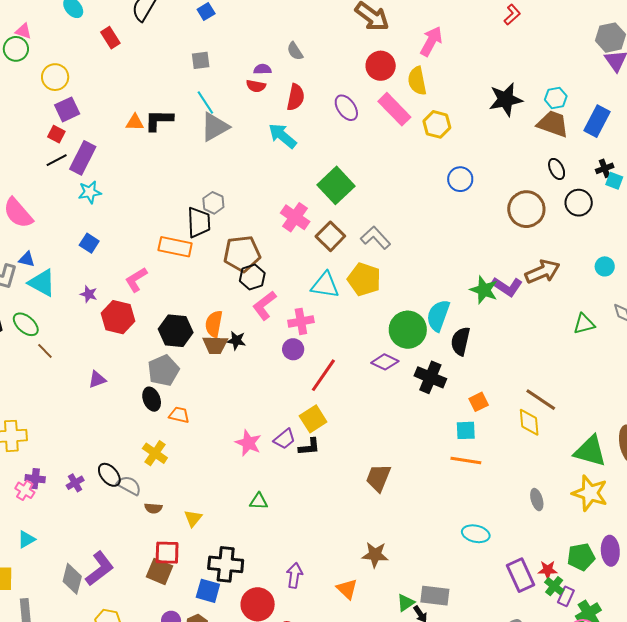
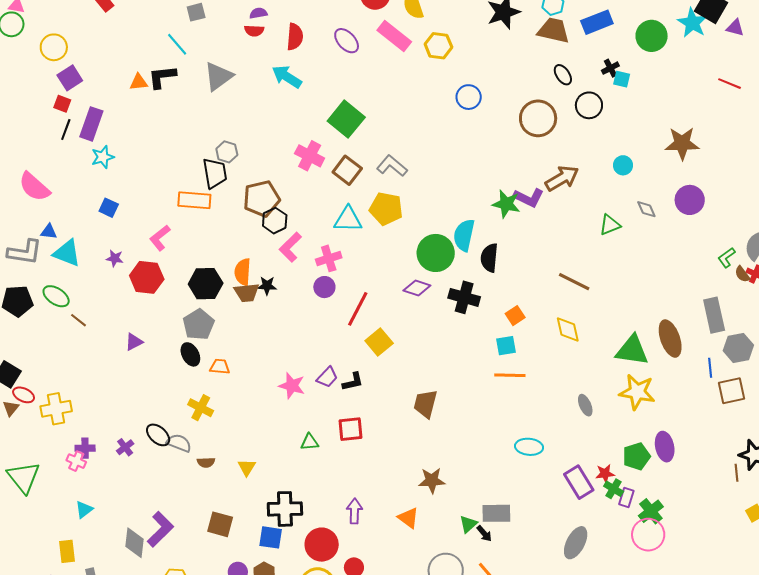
cyan line: (205, 103) -> (177, 44), moved
blue rectangle: (597, 121) -> (597, 22), turned 48
black line: (57, 160) -> (66, 129), turned -35
brown line: (541, 400) -> (574, 282), moved
yellow square: (313, 419) -> (379, 342), moved
red square: (167, 553) -> (350, 429), moved

